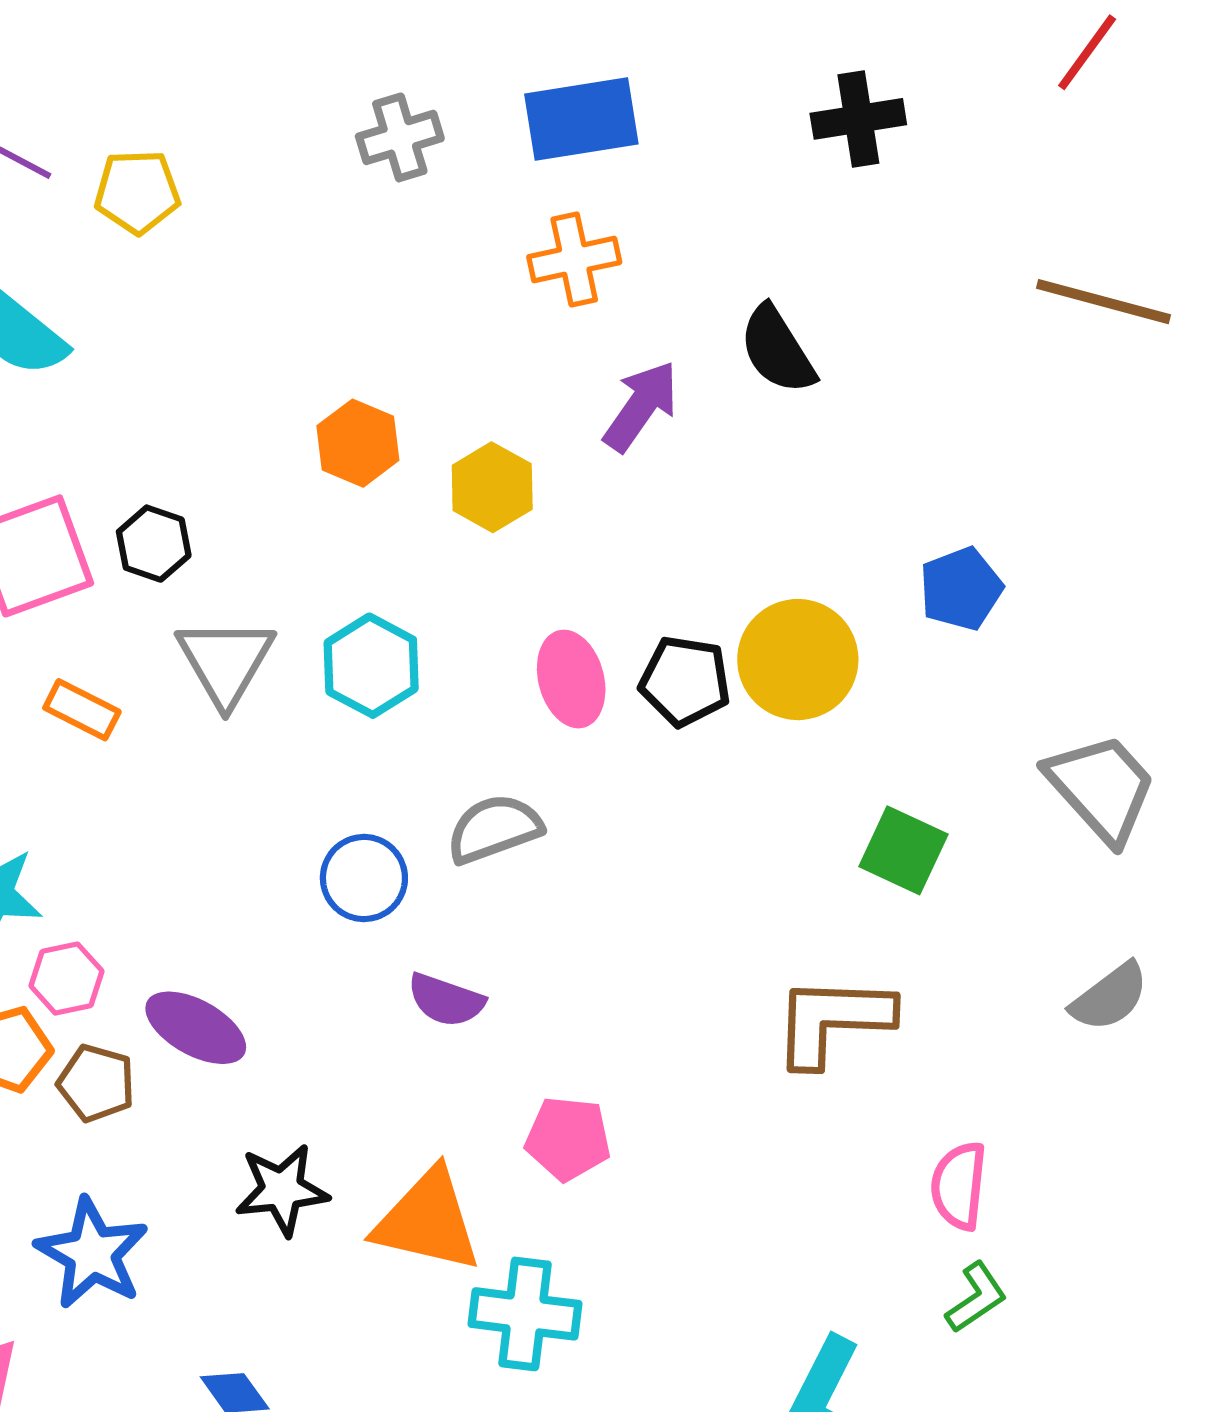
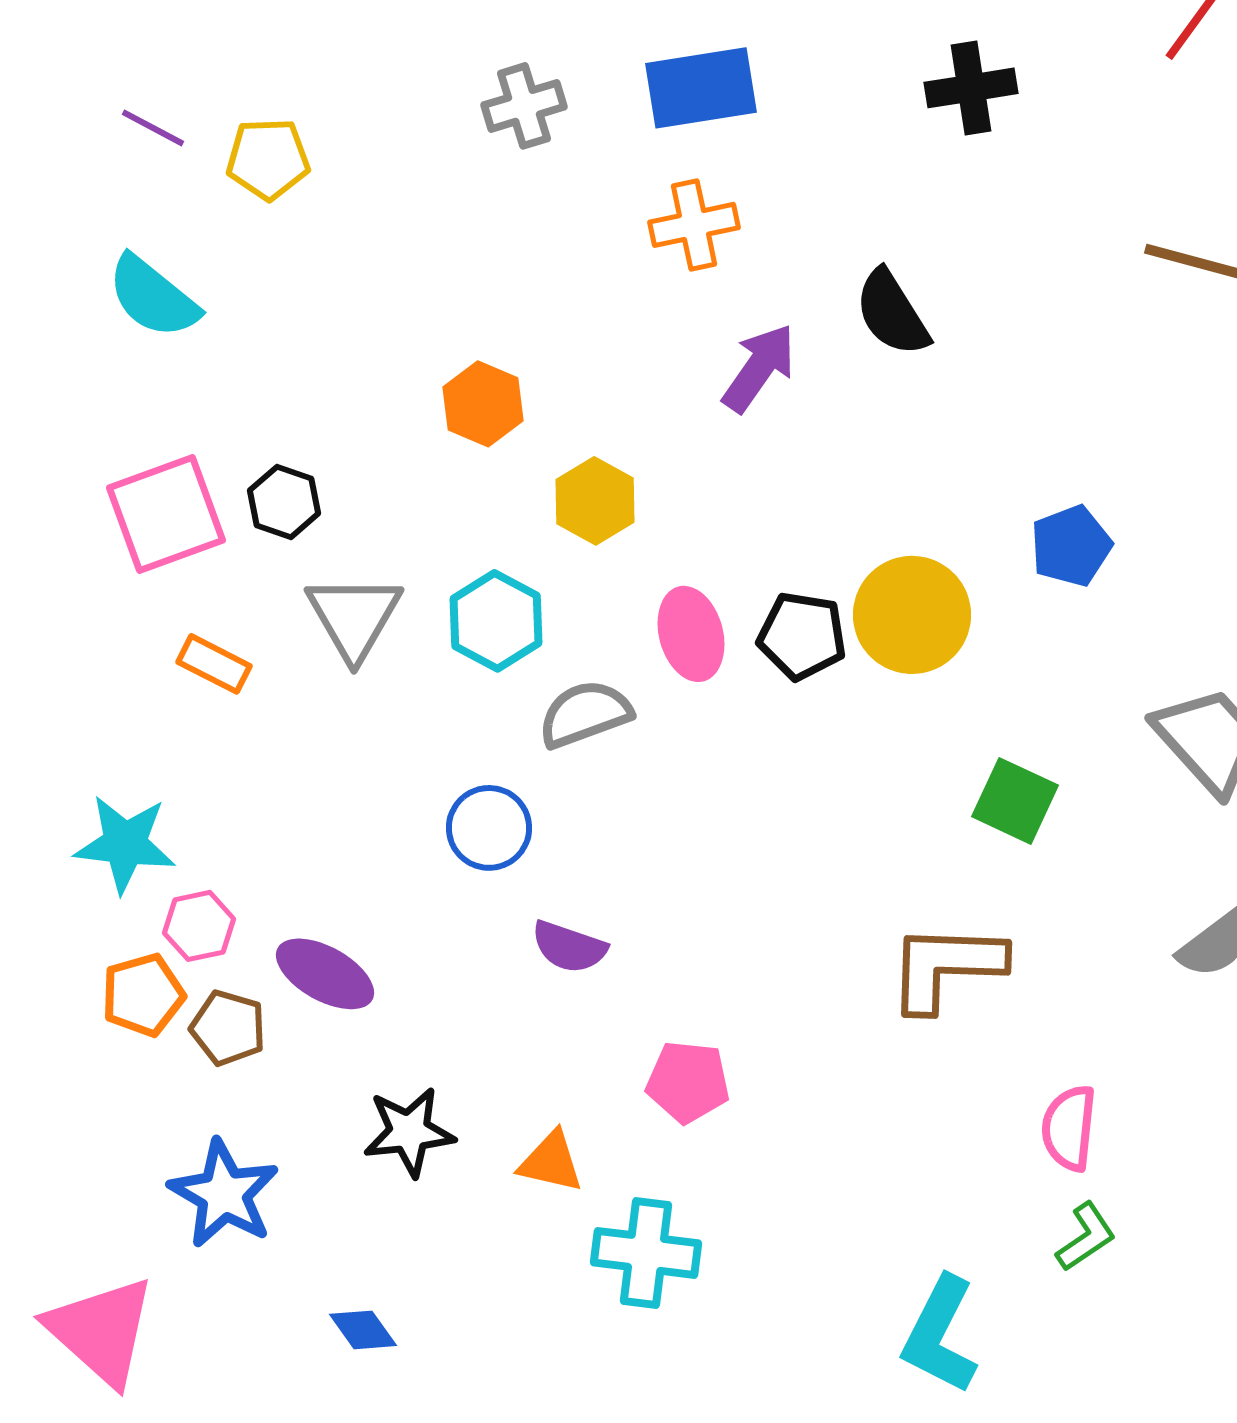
yellow hexagon: (492, 487) -> (595, 501), moved
gray semicircle: (494, 829) -> (585, 714), moved
orange triangle: (428, 1221) -> (551, 1162), size x0.6

